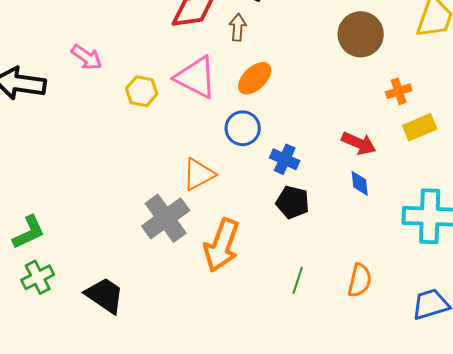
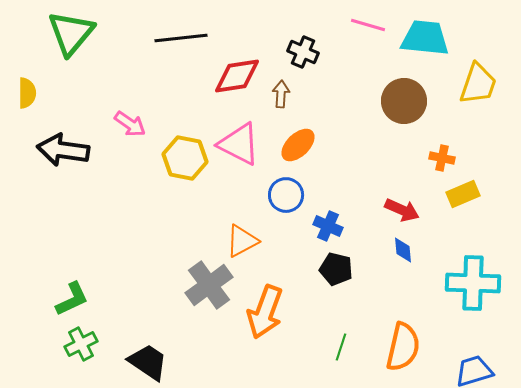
yellow hexagon: (142, 91) -> (185, 158), size x1.4
orange cross: (399, 91) -> (442, 158), turned 30
orange semicircle: (360, 280) -> (403, 347), size x1.4

